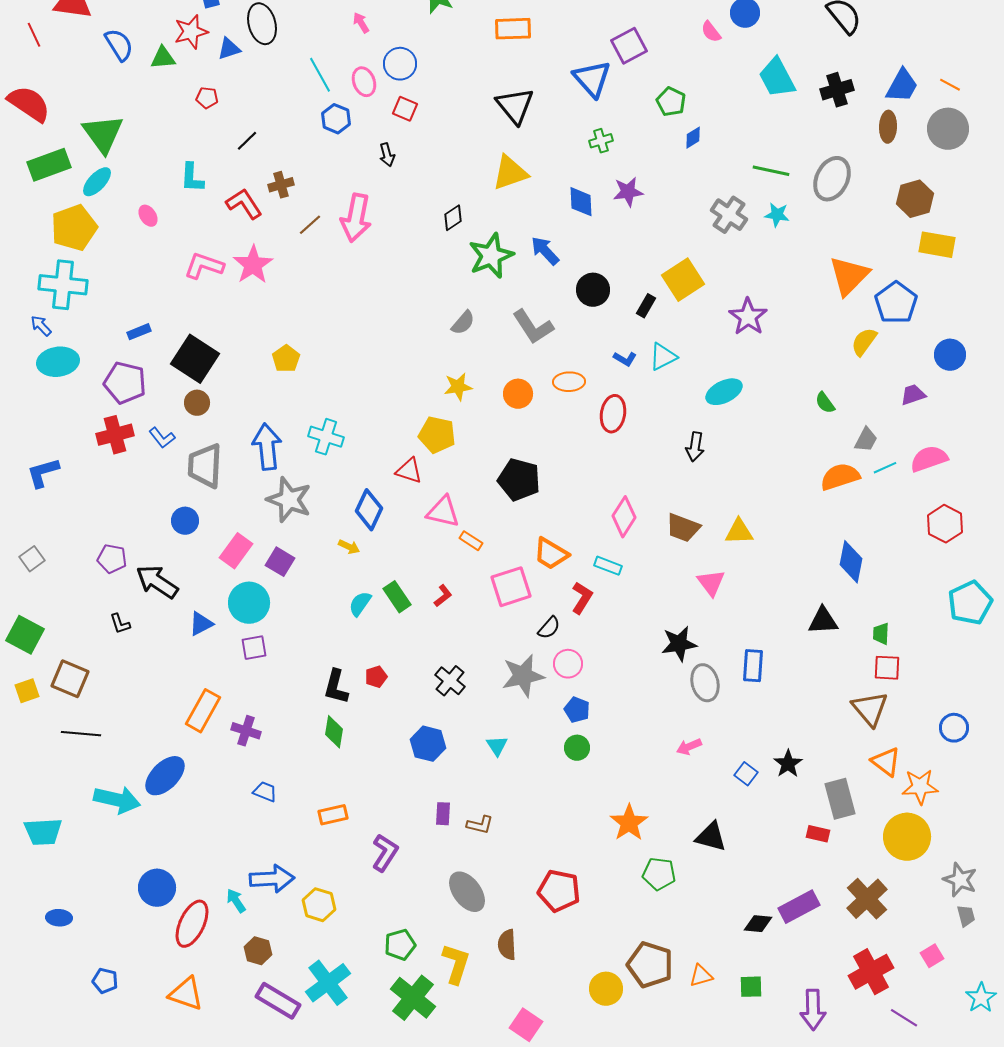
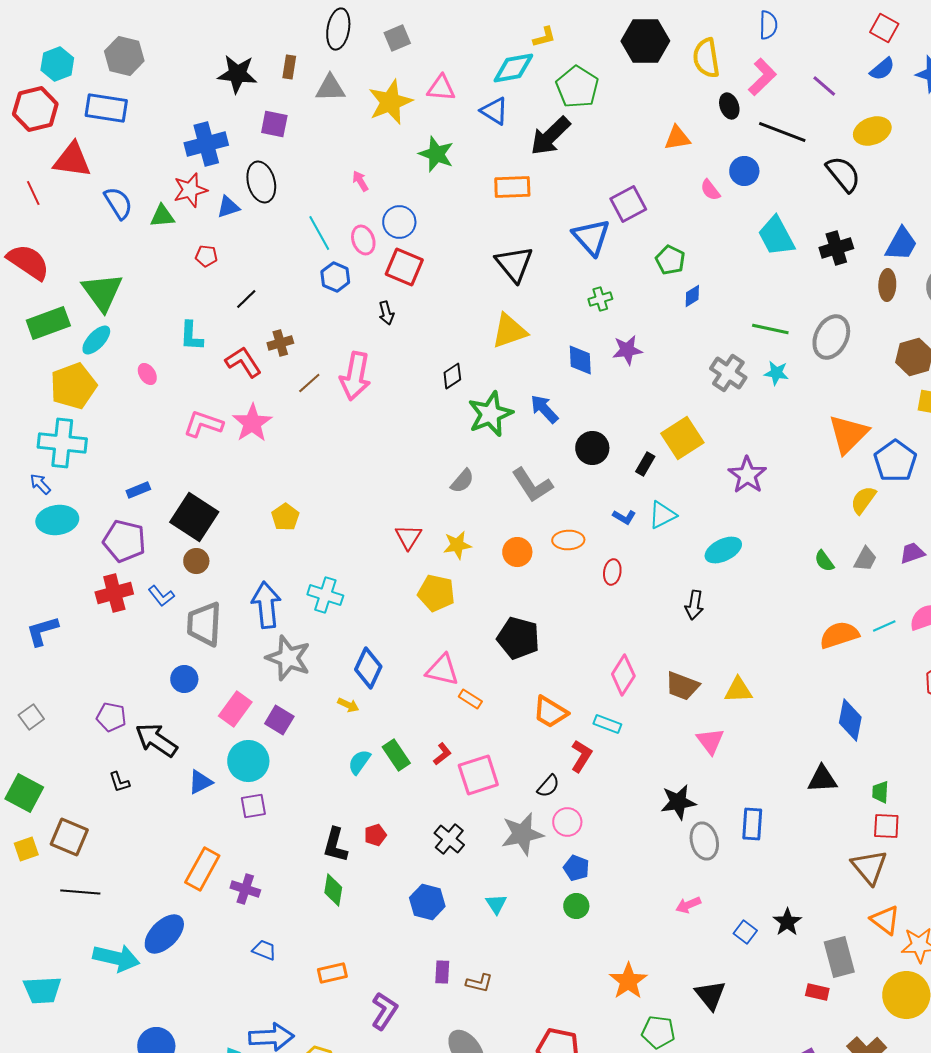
red square: (405, 109) -> (404, 267), size x1.5
red ellipse: (613, 414) -> (612, 572), size x0.7
gray trapezoid: (866, 440) -> (865, 559), moved
red triangle: (409, 471) -> (408, 537), moved, turned 44
pink square: (511, 587) -> (478, 775), moved
black triangle: (711, 837) -> (710, 995), turned 36

